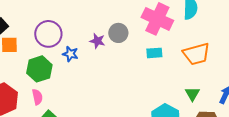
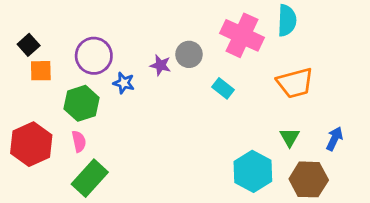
cyan rectangle: (154, 53) -> (223, 88), moved, turned 42

